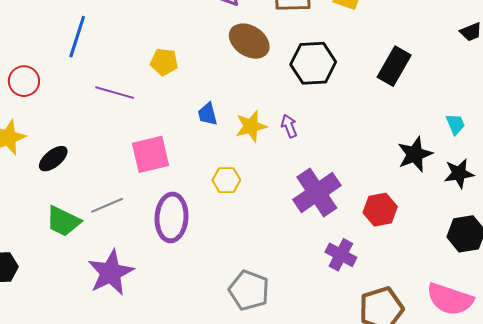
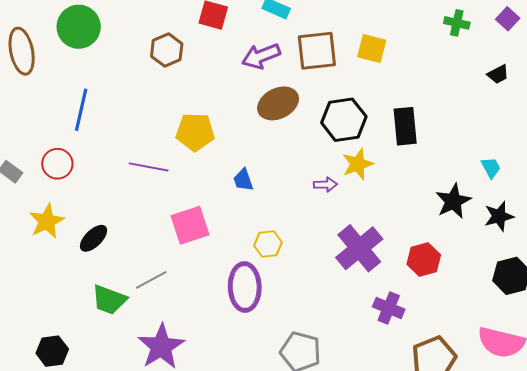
blue line: (77, 37) -> (81, 110), moved
brown ellipse: (249, 41) -> (278, 103), turned -54
yellow pentagon: (164, 62) -> (195, 132), size x1.4
black rectangle: (394, 66) -> (405, 126), moved, turned -30
yellow star: (251, 126) -> (358, 164), moved
purple arrow: (289, 126) -> (325, 185), turned 115
purple ellipse: (171, 217) -> (245, 287), moved

